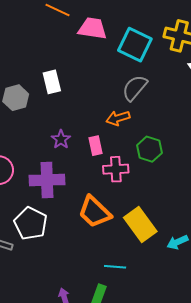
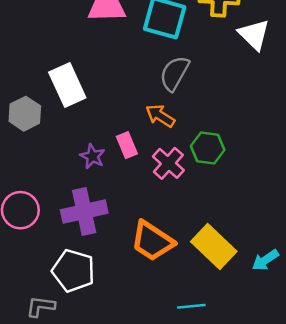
white rectangle: (52, 82) -> (67, 85), size x1.4
orange arrow: (118, 118) -> (160, 116), turned 60
pink rectangle: (95, 146) -> (127, 145), moved
pink cross: (116, 169) -> (168, 163), moved, turned -35

